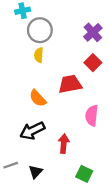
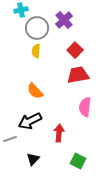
purple cross: (93, 32) -> (64, 20), moved
red square: (93, 63) -> (75, 50), moved
red trapezoid: (70, 84) -> (78, 75), moved
gray line: (11, 165) -> (10, 139), moved

